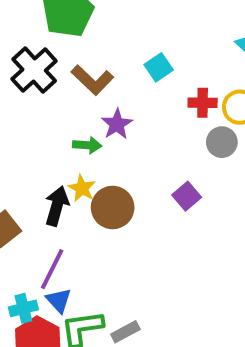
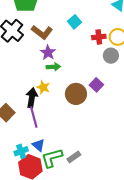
purple star: (117, 124) -> (48, 53), moved
green arrow: (87, 145) -> (53, 67), moved
brown circle: (113, 207) -> (76, 94), moved
purple line: (52, 269) -> (34, 117), moved, turned -35

